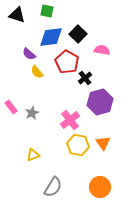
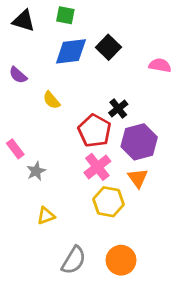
pink semicircle: (102, 50) -> (160, 65), moved
purple semicircle: (29, 54) -> (18, 75), moved
red pentagon: (67, 62) -> (95, 131), moved
gray star: (32, 113) -> (36, 171), moved
orange triangle: (103, 143) -> (138, 178), moved
orange circle: (100, 187) -> (121, 260), moved

